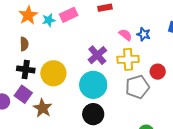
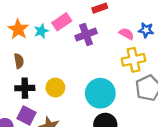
purple cross: (97, 55) -> (86, 34), moved, turned 30
yellow circle: (53, 73) -> (55, 88), size x0.7

